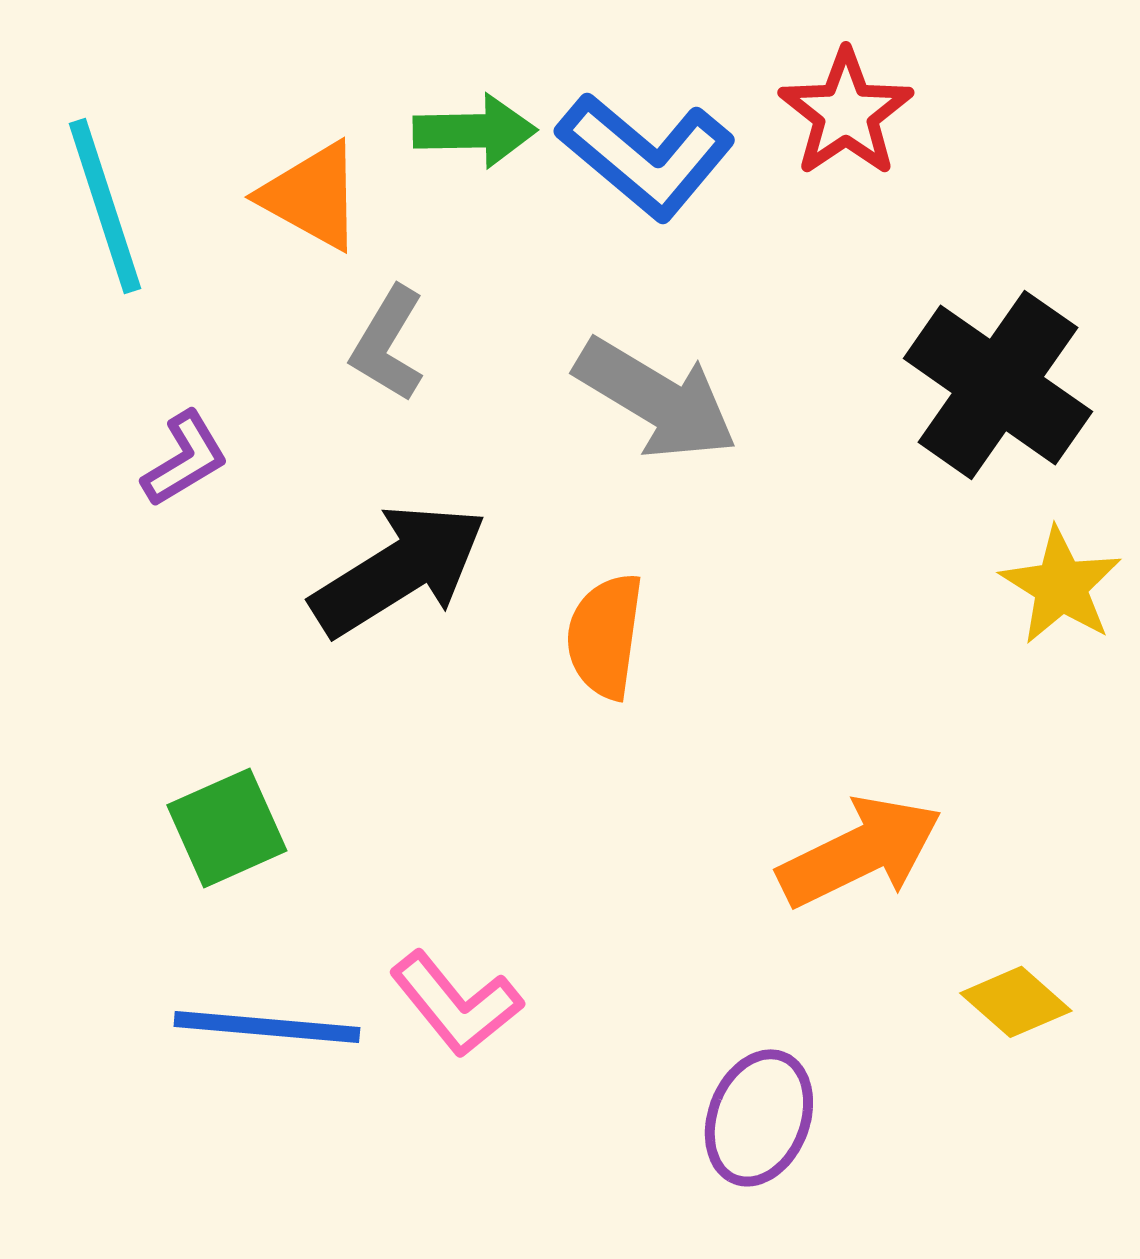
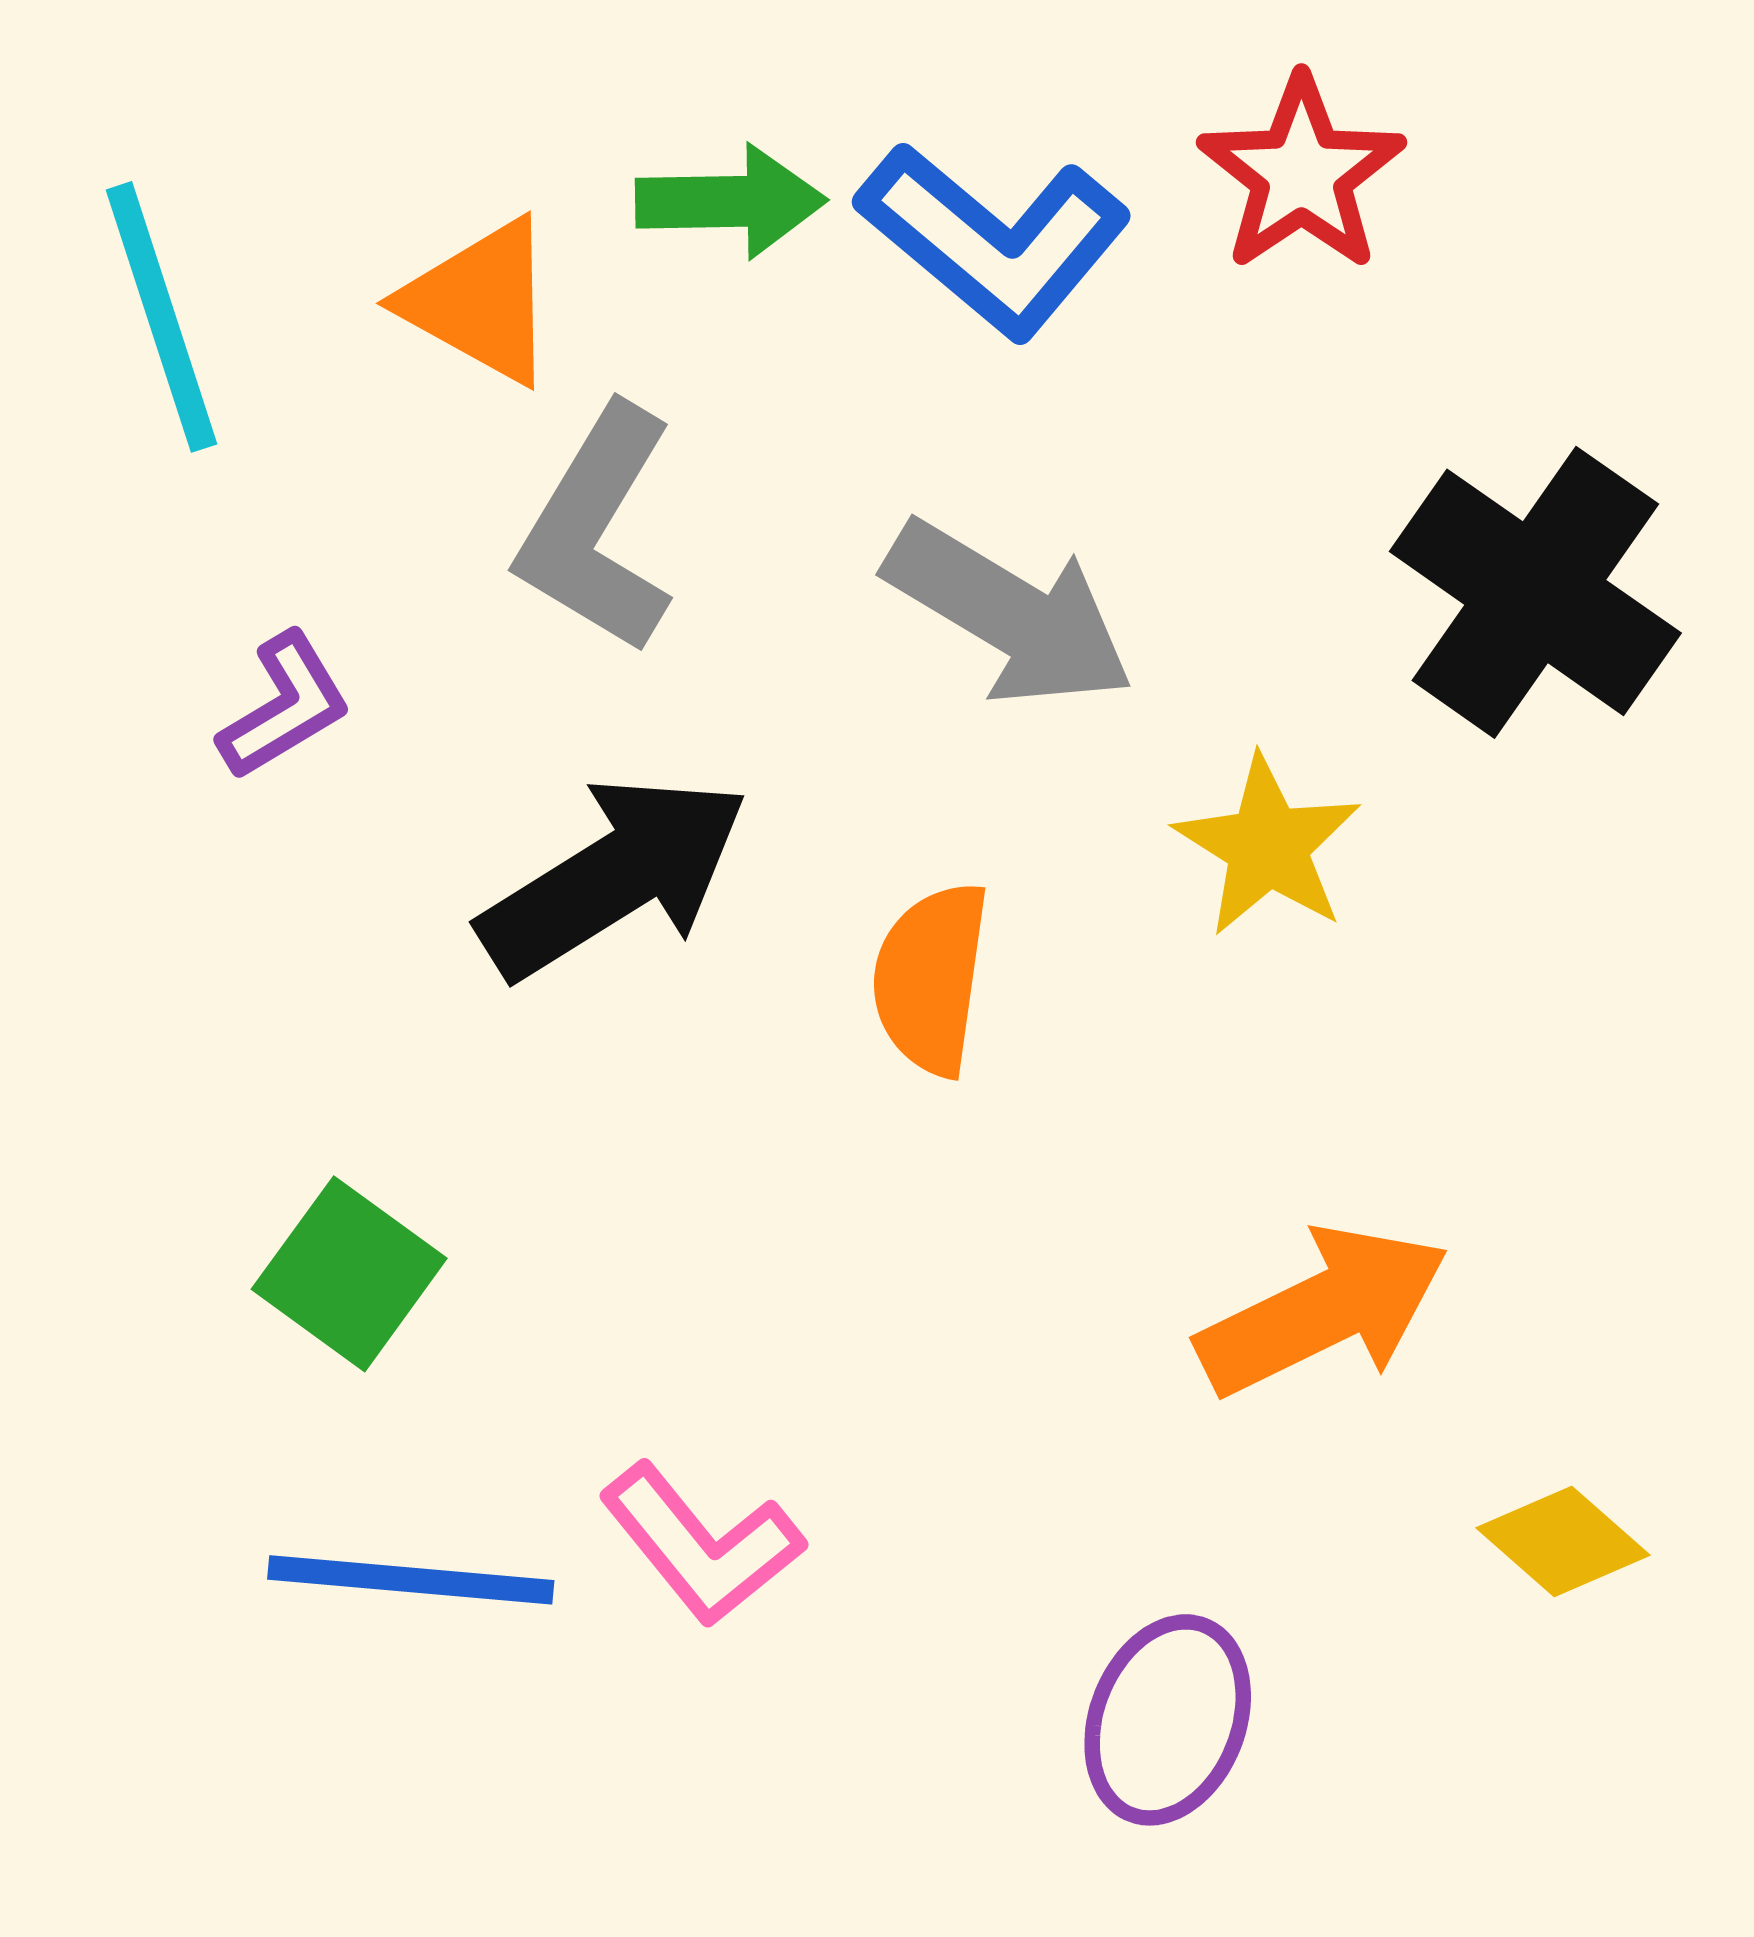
gray L-shape: (388, 344) -> (597, 529), size x1.4
yellow star: (1061, 586) -> (1268, 846), moved
green square: (227, 828) -> (349, 1274), turned -30

